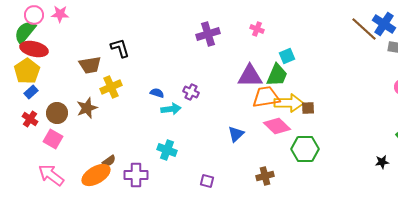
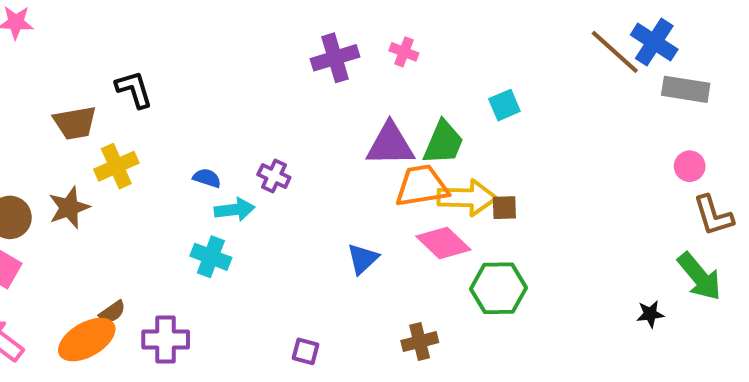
purple cross: (208, 34) -> (335, 58), moved
cyan square: (287, 56) -> (504, 105), moved
cyan cross: (167, 150) -> (211, 257), moved

